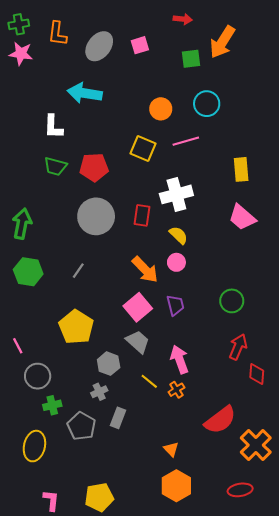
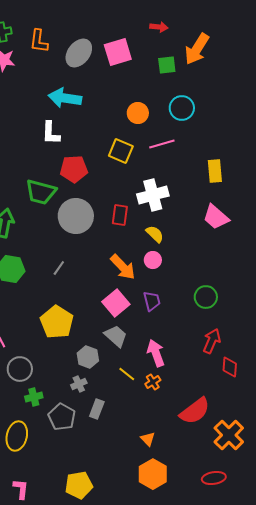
pink square: (140, 45) -> (118, 52), size x1.6
white L-shape: (53, 127) -> (51, 133), moved
green trapezoid: (55, 166) -> (41, 192), moved, size x1.4
pink L-shape: (51, 500) -> (21, 489), moved

